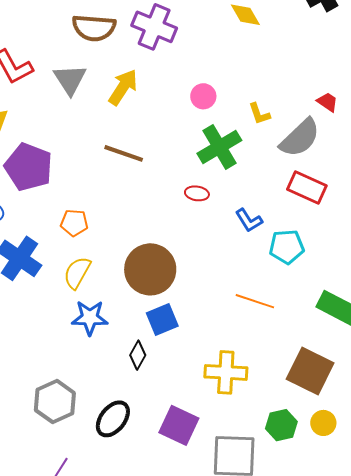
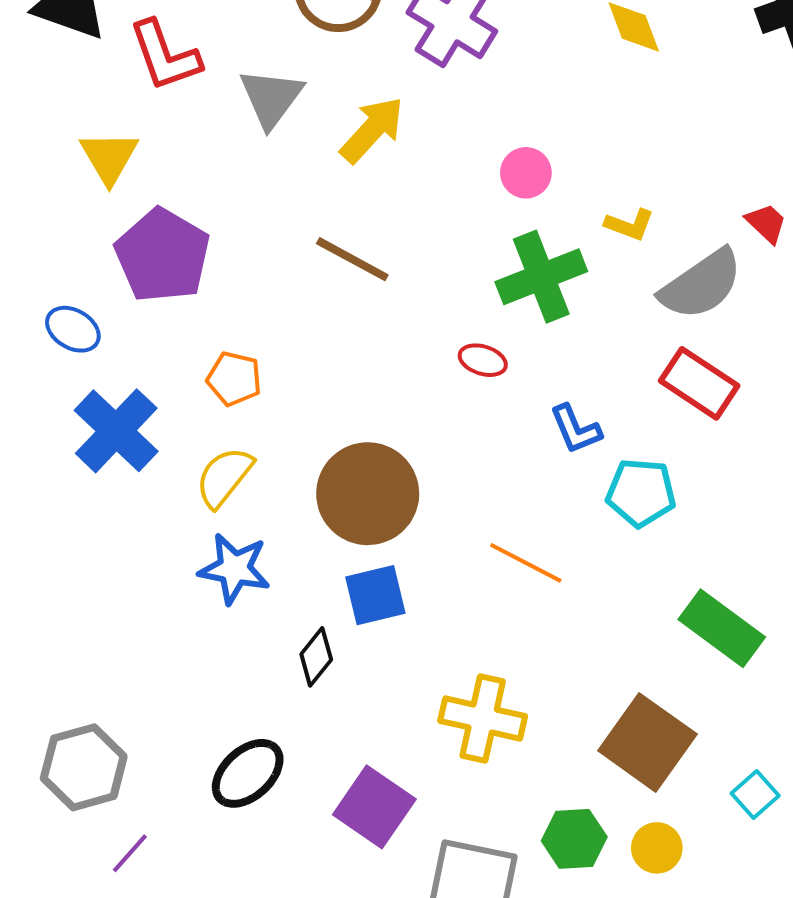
yellow L-shape: (259, 114) -> (630, 225), turned -60
orange line: (255, 301) -> (526, 563), moved
gray hexagon: (55, 402) -> (84, 767), moved

